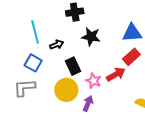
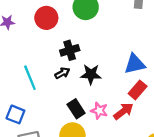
black arrow: (57, 45) -> (62, 73), moved
blue square: (33, 63) -> (15, 114), moved
pink star: (94, 81) -> (99, 111), moved

